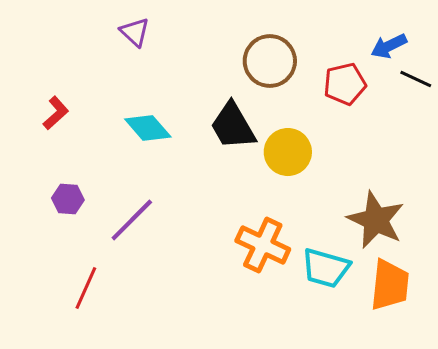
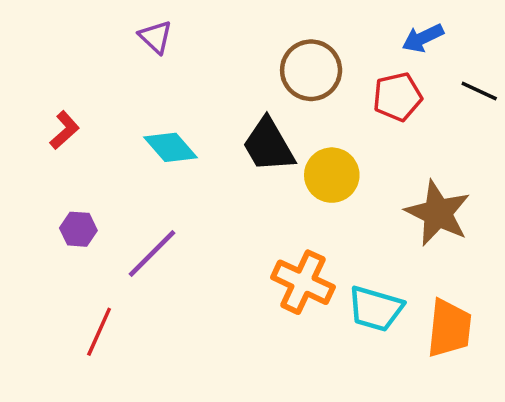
blue arrow: (389, 46) -> (423, 38), moved
brown star: (376, 220) -> (438, 213), moved

